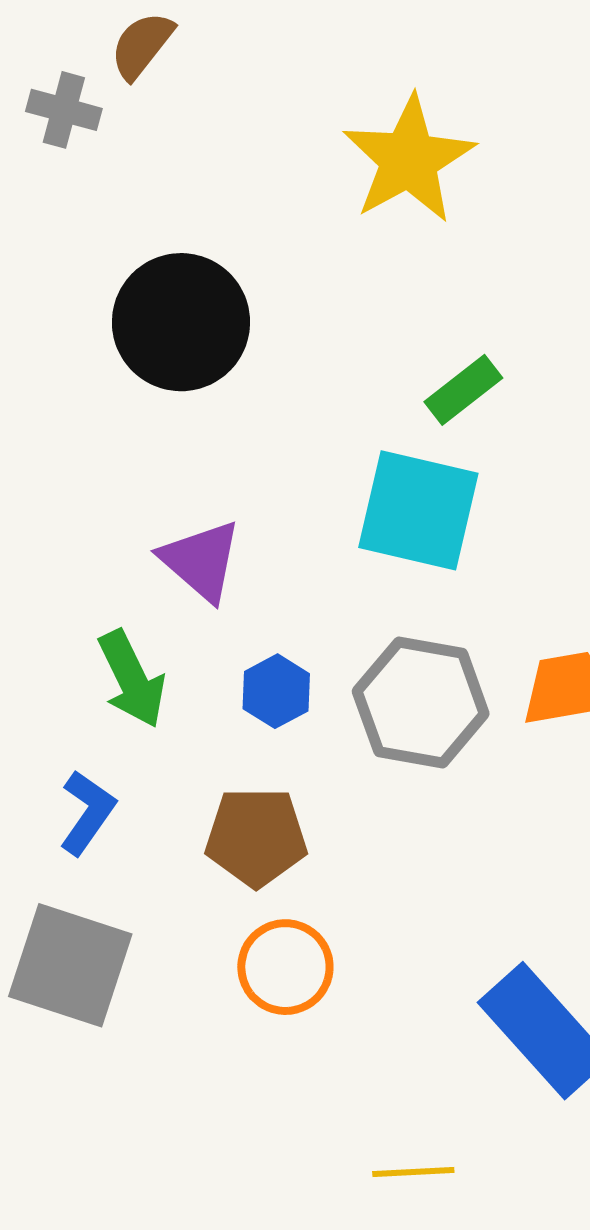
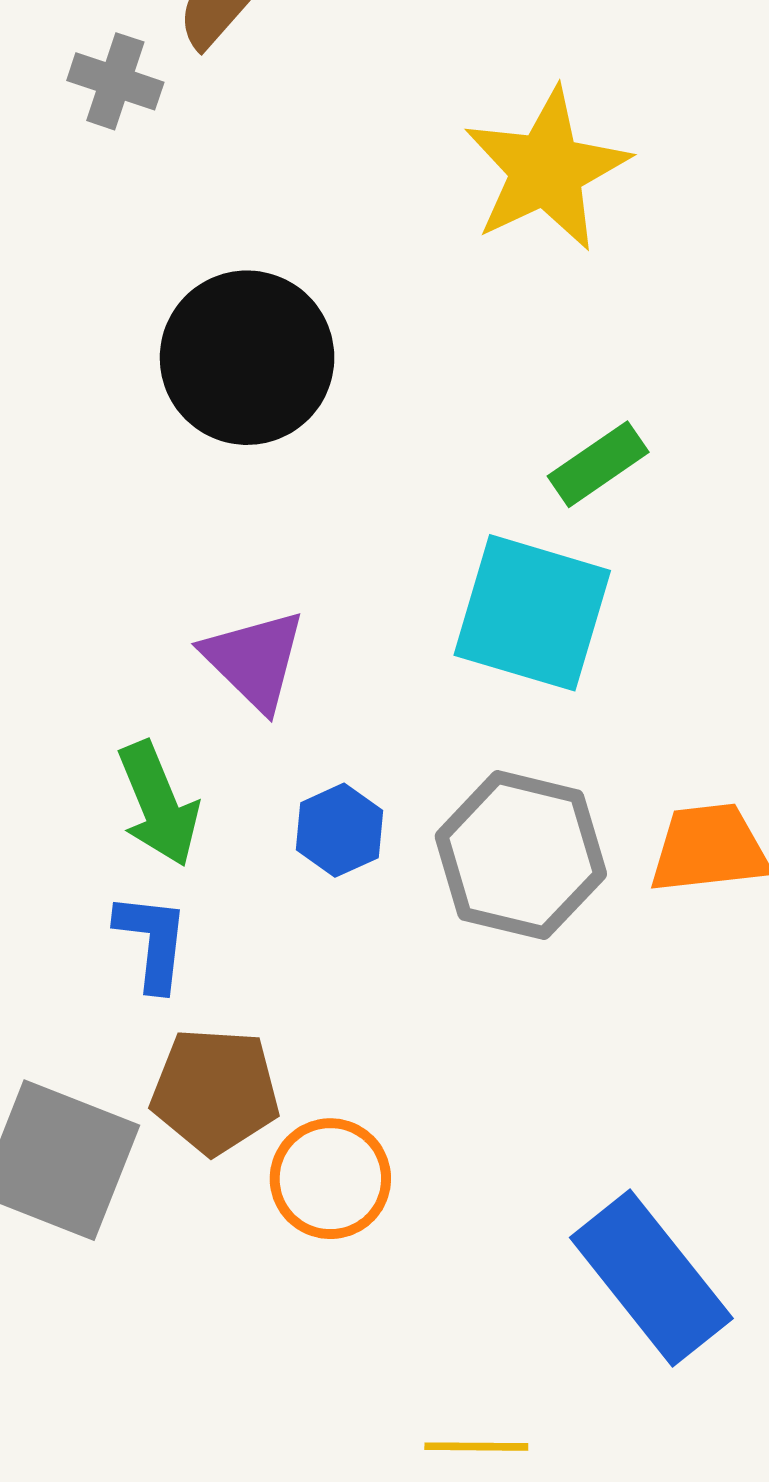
blue L-shape: (87, 813) -> (152, 941), moved, turned -32
brown pentagon: (256, 837) -> (215, 1091), moved

